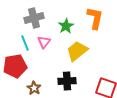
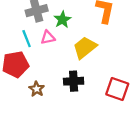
green star: (66, 26) -> (62, 20), moved
pink triangle: (44, 42) -> (48, 38), turned 40

